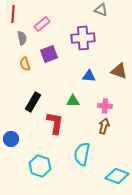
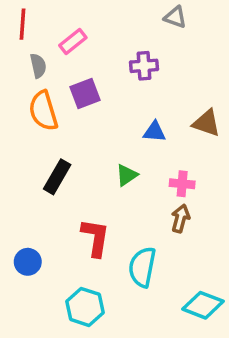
purple cross: (83, 38) -> (144, 66), size x0.7
orange semicircle: (25, 64) -> (43, 111), size x1.6
green triangle: (73, 101) -> (127, 175), turned -32
red L-shape: (55, 123) -> (95, 238), moved
blue circle: (11, 139) -> (28, 262), moved
cyan hexagon: (40, 166) -> (85, 307), moved

